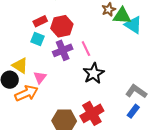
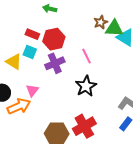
red rectangle: (40, 21) -> (32, 34), turned 48
pink line: (86, 49) -> (87, 56), moved
yellow triangle: (20, 66) -> (14, 62), moved

